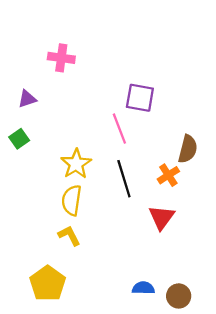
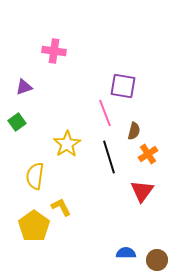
brown semicircle: (188, 149) -> (134, 131), moved, size x0.7
yellow semicircle: (72, 200) -> (35, 176), moved
yellow pentagon: (48, 283) -> (34, 226), moved

